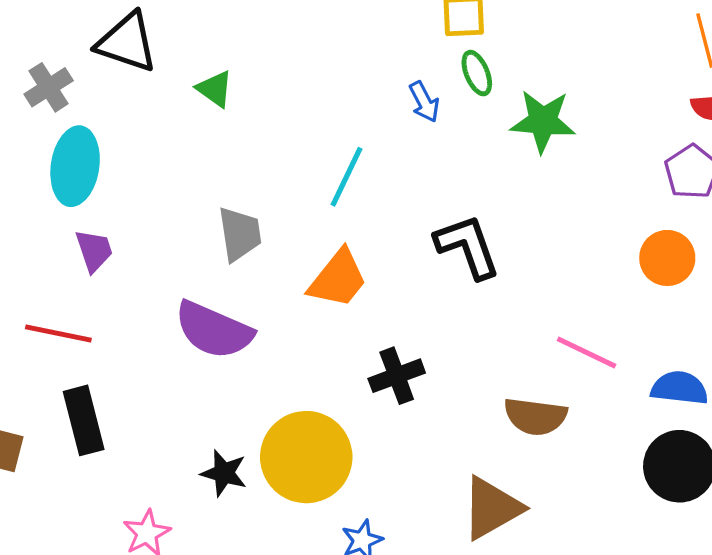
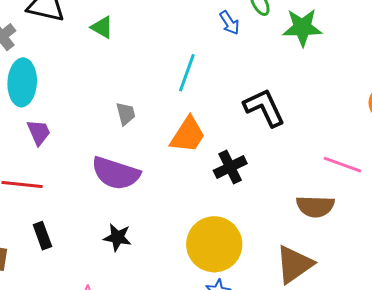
gray trapezoid: (240, 234) -> (126, 114), size x0.7
black cross: (397, 376) -> (230, 167), moved
black rectangle: (84, 420) -> (42, 236), size x0.7
yellow circle: (306, 457) -> (214, 244), moved
black star: (224, 473) -> (117, 237), moved

